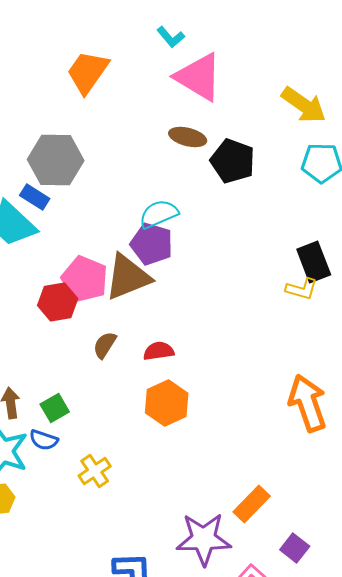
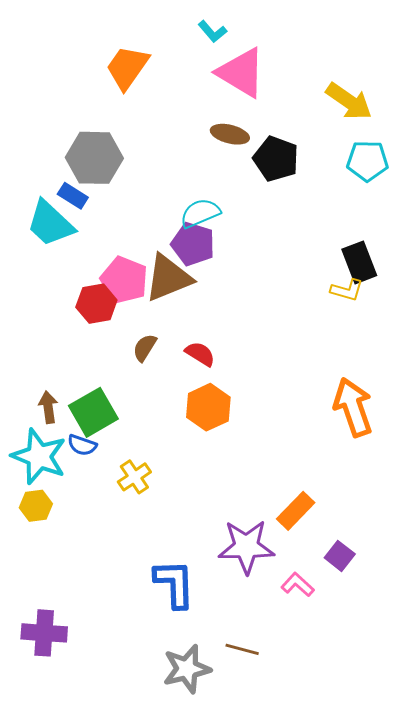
red semicircle: (159, 351) -> (200, 354), turned 40
green square: (55, 408) -> (93, 412), size x1.6

